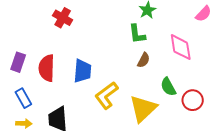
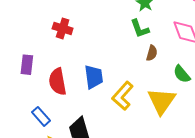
purple rectangle: (18, 62) -> (27, 65), moved

